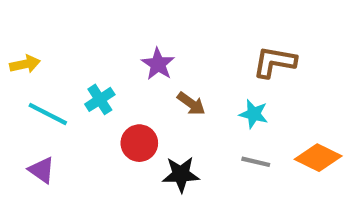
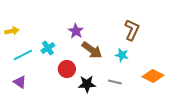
brown L-shape: (274, 62) -> (132, 30), turned 105
brown arrow: (191, 104) -> (92, 50), size x1.5
cyan line: (48, 114) -> (23, 55), turned -54
gray line: (256, 162) -> (115, 82), moved

